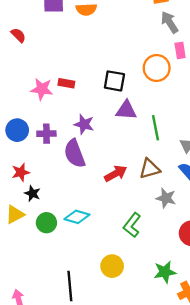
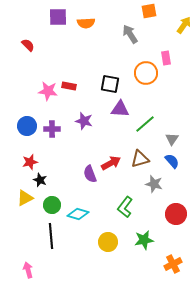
gray arrow: (170, 22) -> (130, 34), moved
green line: (155, 128) -> (145, 124), turned 60
purple semicircle: (75, 154) -> (90, 174), moved, size x0.7
cyan diamond: (77, 217) -> (78, 214), moved
green star: (165, 272) -> (144, 240), moved
black line: (70, 286) -> (51, 236), moved

